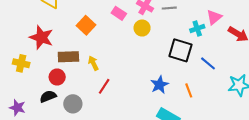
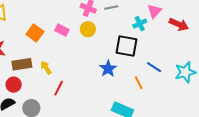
pink rectangle: (119, 13) -> (62, 30), moved
blue line: (208, 63) -> (154, 67), moved
blue star: (159, 85) -> (108, 69), moved

